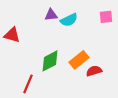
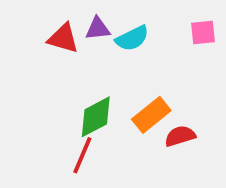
red triangle: (12, 35) -> (63, 38), moved
red line: (28, 84) -> (82, 155), moved

